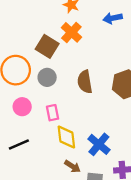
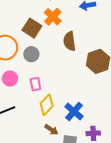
brown semicircle: (85, 82) -> (70, 41), moved
yellow diamond: (66, 137) -> (47, 105), turned 50

